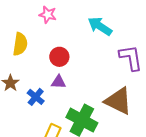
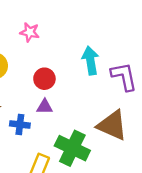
cyan arrow: (100, 26) -> (90, 61), moved, turned 50
blue cross: (36, 97) -> (20, 124), turned -30

